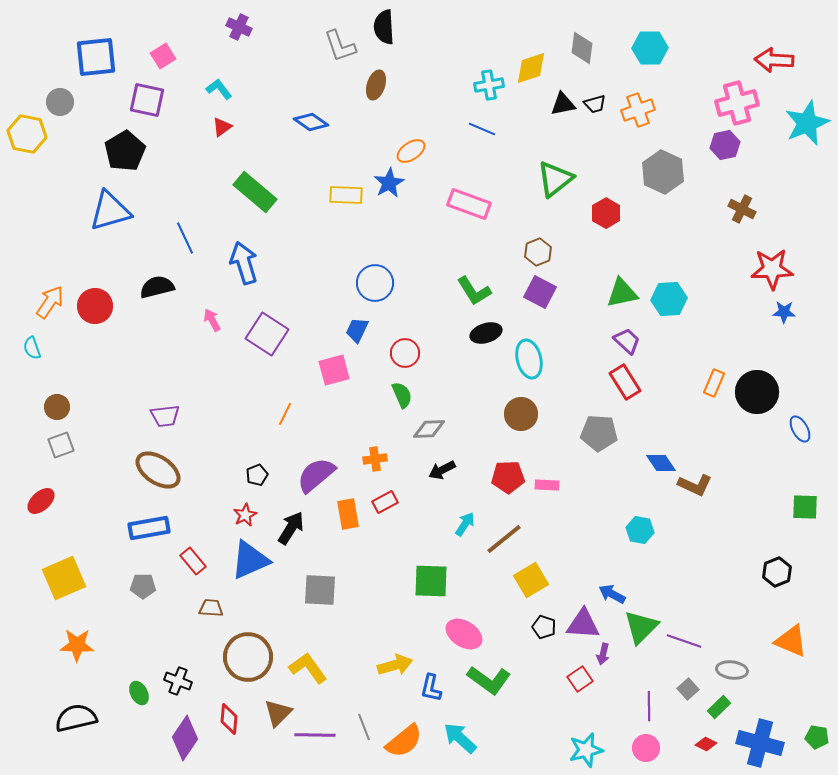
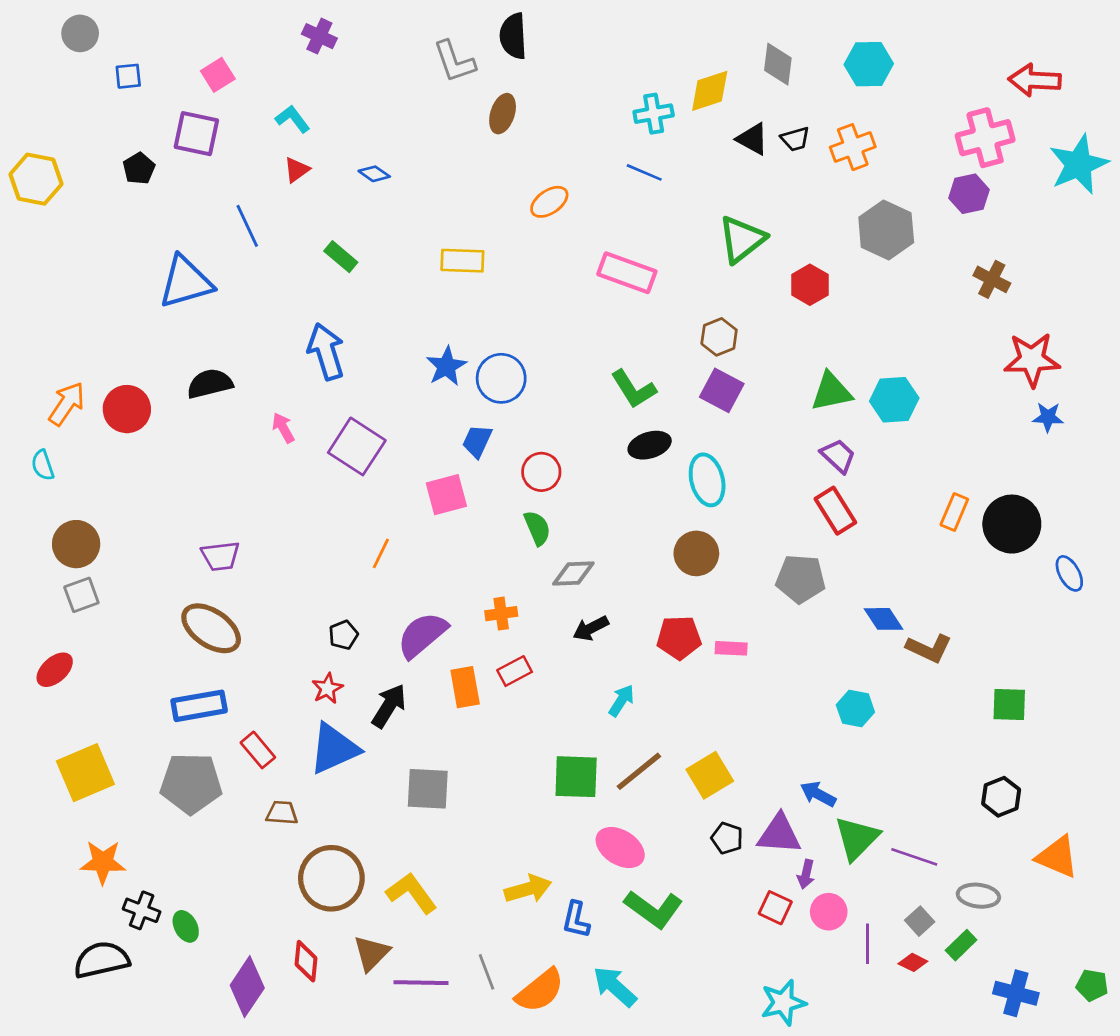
blue square: (96, 57) -> (128, 76), size x0.5
gray circle: (60, 102) -> (80, 33), moved
black triangle: (563, 104) -> (752, 139), turned 40
blue diamond: (311, 122) -> (374, 174), moved, size x0.7
black pentagon: (125, 151) -> (139, 168), moved, size x0.6
blue star: (389, 183) -> (446, 366), moved
green rectangle: (255, 192) -> (341, 257), size x0.6
blue triangle: (110, 211) -> (186, 282), moved
blue line: (185, 238) -> (247, 226), moved
brown circle: (57, 407) -> (76, 544), size x1.4
green square: (805, 507) -> (1009, 704), moved
brown line: (504, 539) -> (639, 771), moved
black hexagon: (777, 572) -> (1001, 797), moved
gray pentagon: (143, 586) -> (191, 783), size x1.8
red square: (580, 679) -> (775, 908), turned -30
black cross: (178, 681) -> (142, 910), moved
blue cross: (760, 743) -> (1016, 993), size x0.7
red diamond: (706, 744) -> (913, 962), moved
pink circle: (646, 748) -> (829, 912), moved

